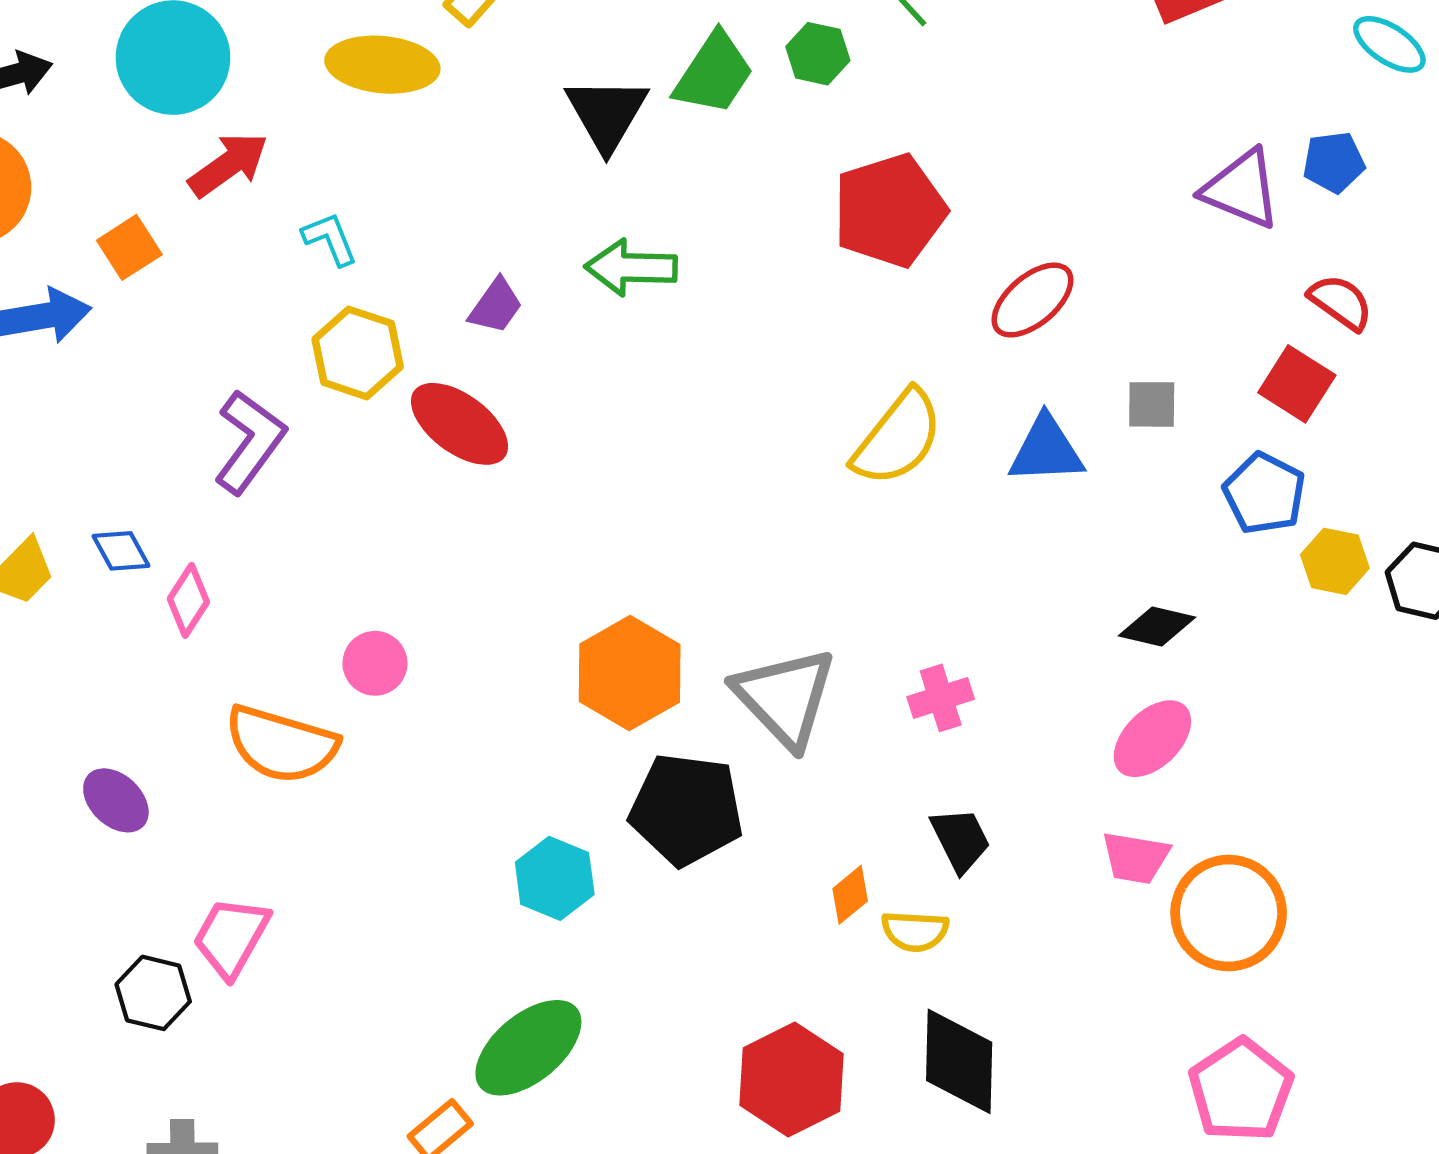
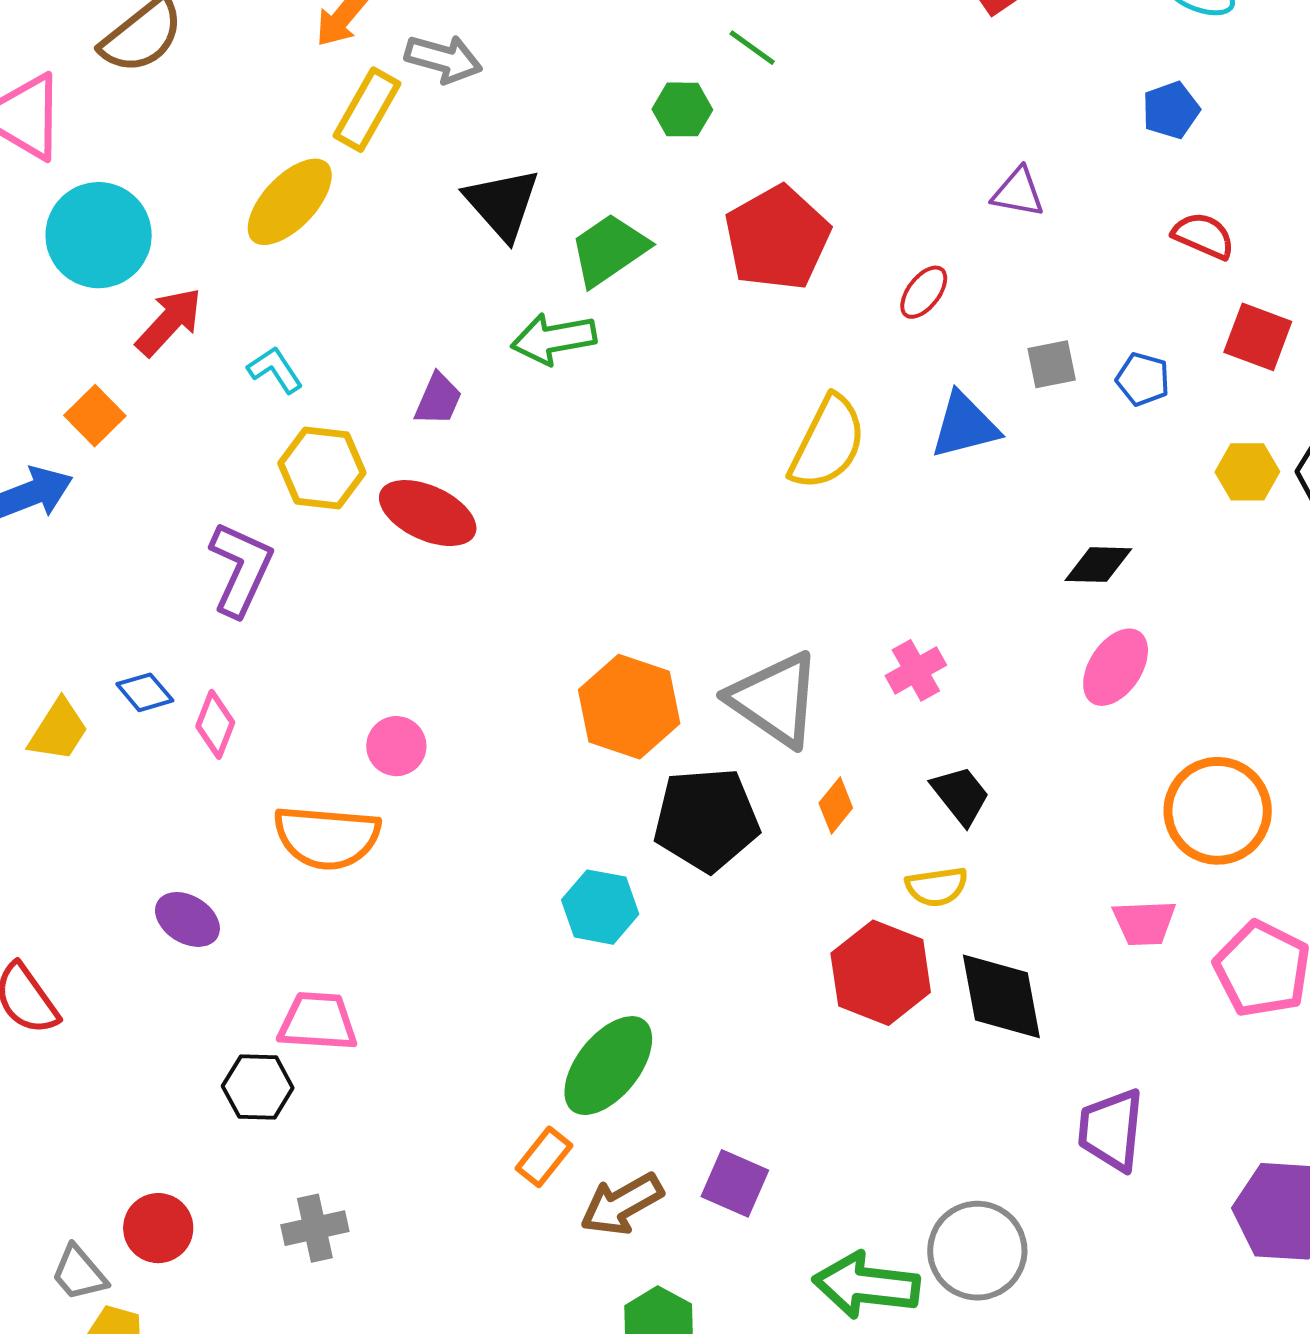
yellow ellipse: (382, 65) -> (290, 202), turned -40
green trapezoid: (714, 73) -> (609, 250), moved, turned -146
purple triangle: (1241, 189) -> (1018, 192), moved, size x0.7
red ellipse: (1032, 300) -> (924, 292), size x0.7
red square: (1297, 384) -> (1258, 337), moved
blue pentagon: (1264, 493) -> (1143, 379), moved, size x0.7
pink trapezoid: (1136, 858) -> (1144, 923), moved
orange diamond: (850, 895) -> (836, 806), moved
pink trapezoid: (231, 937) -> (318, 1022), turned 76
red hexagon: (791, 1080) -> (881, 973), moved

